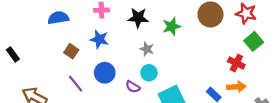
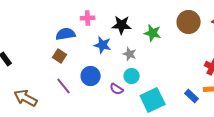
blue semicircle: (58, 18) -> (66, 34), moved
green star: (172, 26) -> (153, 33), turned 30
blue star: (99, 39) -> (103, 45), moved

